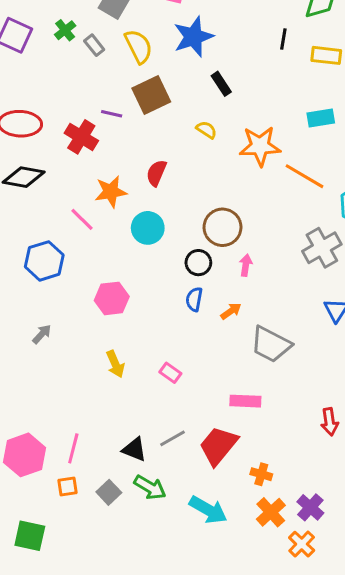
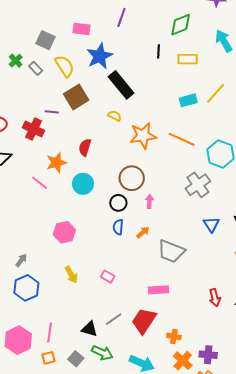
black rectangle: (221, 84) -> (121, 85), size x1.8
orange star: (260, 146) -> (143, 136), moved
blue hexagon: (44, 261) -> (26, 288), moved
purple cross: (310, 507) -> (208, 355), turned -30

